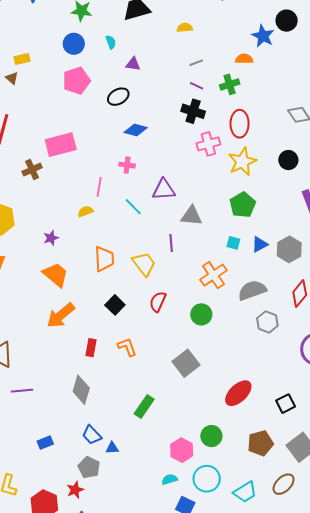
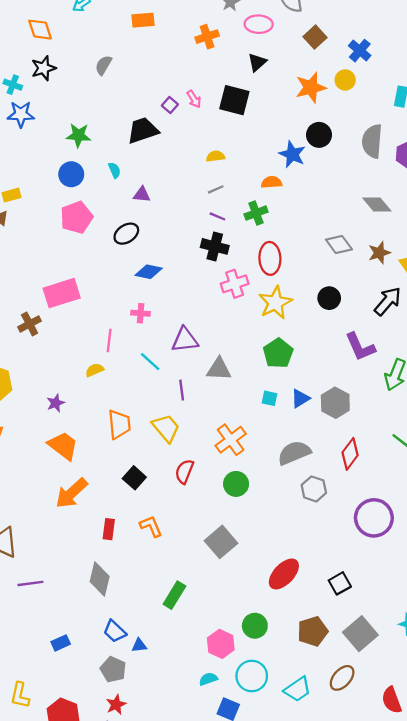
yellow semicircle: (185, 28) -> (216, 156), moved
purple line: (171, 243) -> (182, 390), moved
orange cross: (213, 275) -> (231, 440), moved
red star: (75, 490) -> (116, 705), moved

